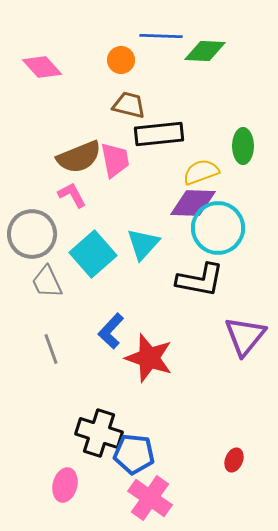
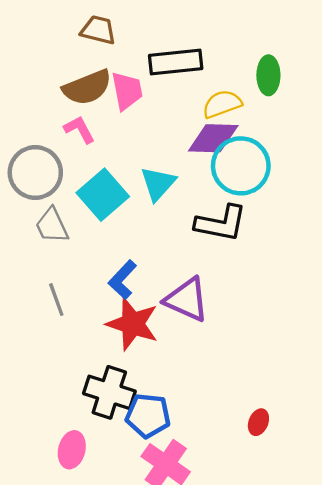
brown trapezoid: (129, 105) -> (98, 30), moved
purple triangle: (245, 336) -> (187, 300), moved, turned -45
red star: (149, 358) -> (133, 324), moved

